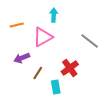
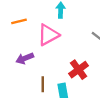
brown line: (38, 73) -> (43, 84), moved, turned -32

